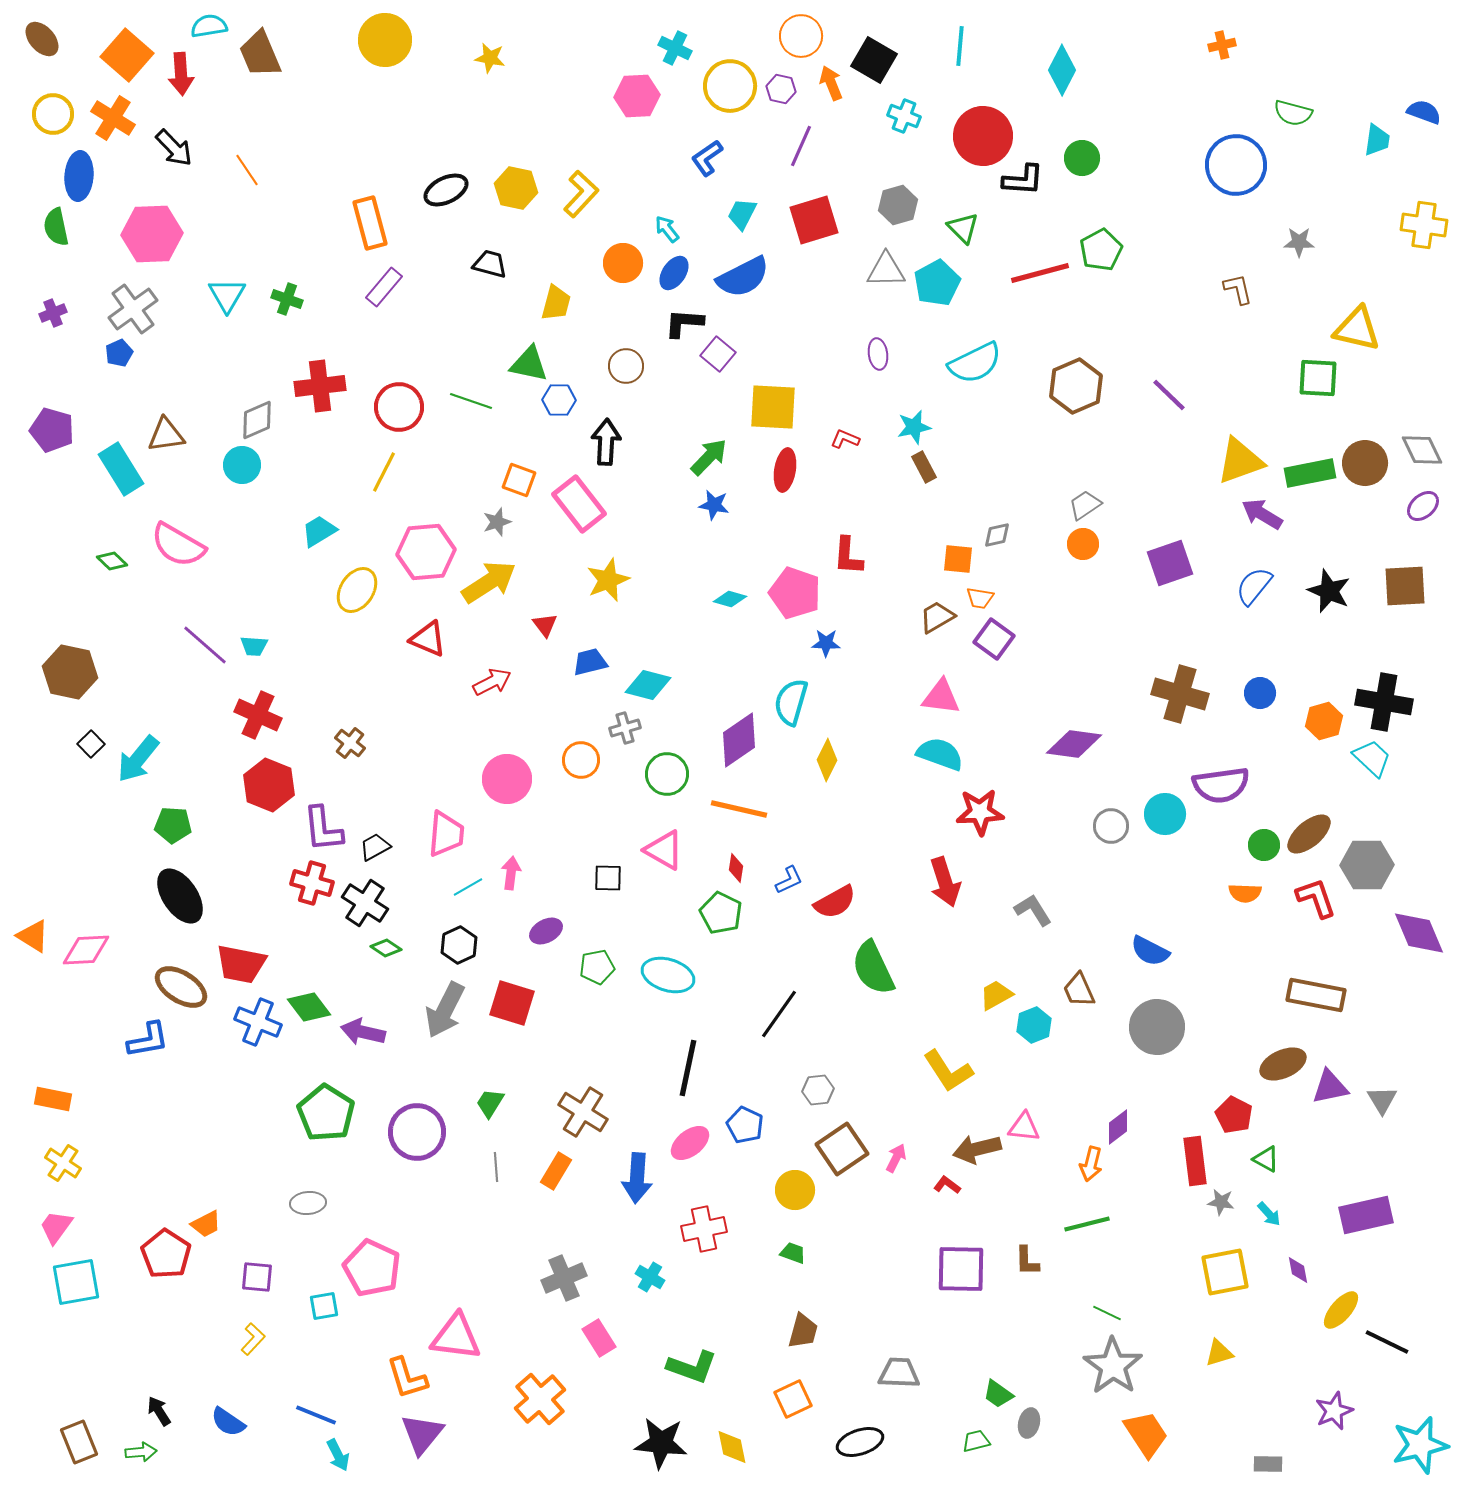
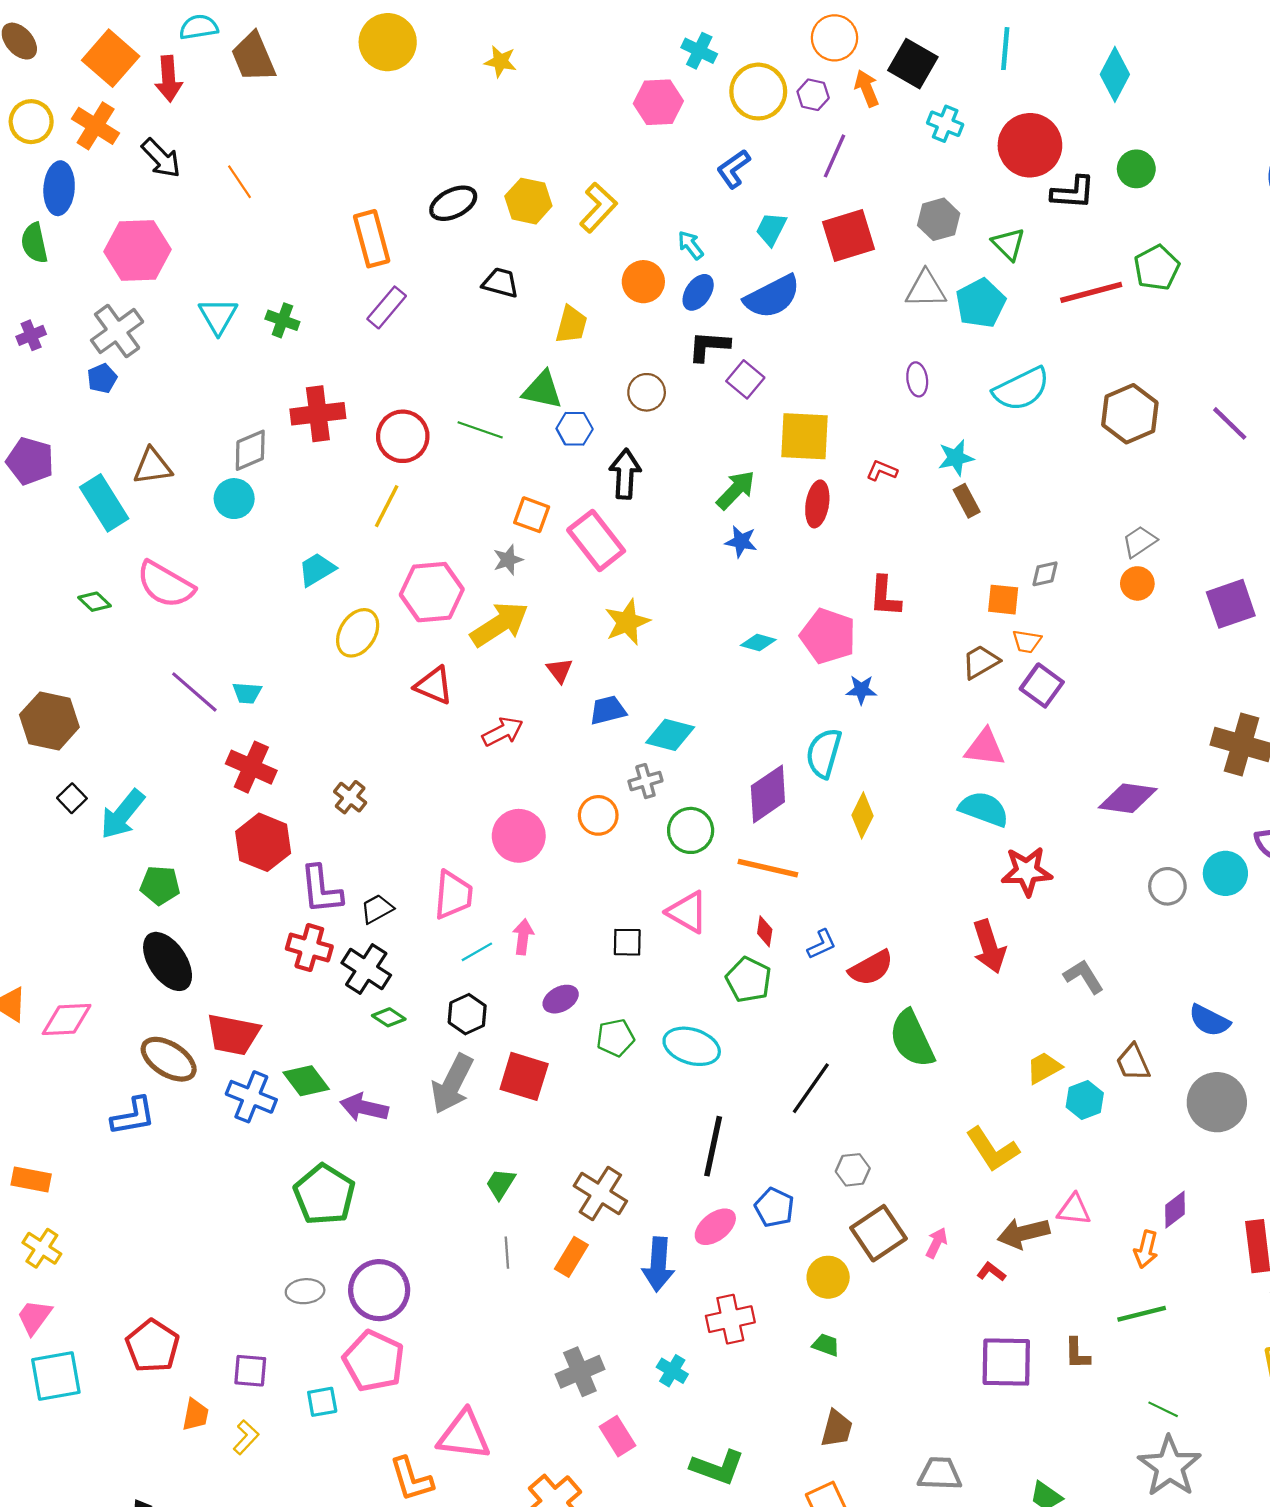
purple circle: (417, 1132) -> (379, 1290), moved
orange trapezoid: (206, 1224) -> (195, 1415), moved, turned -52

